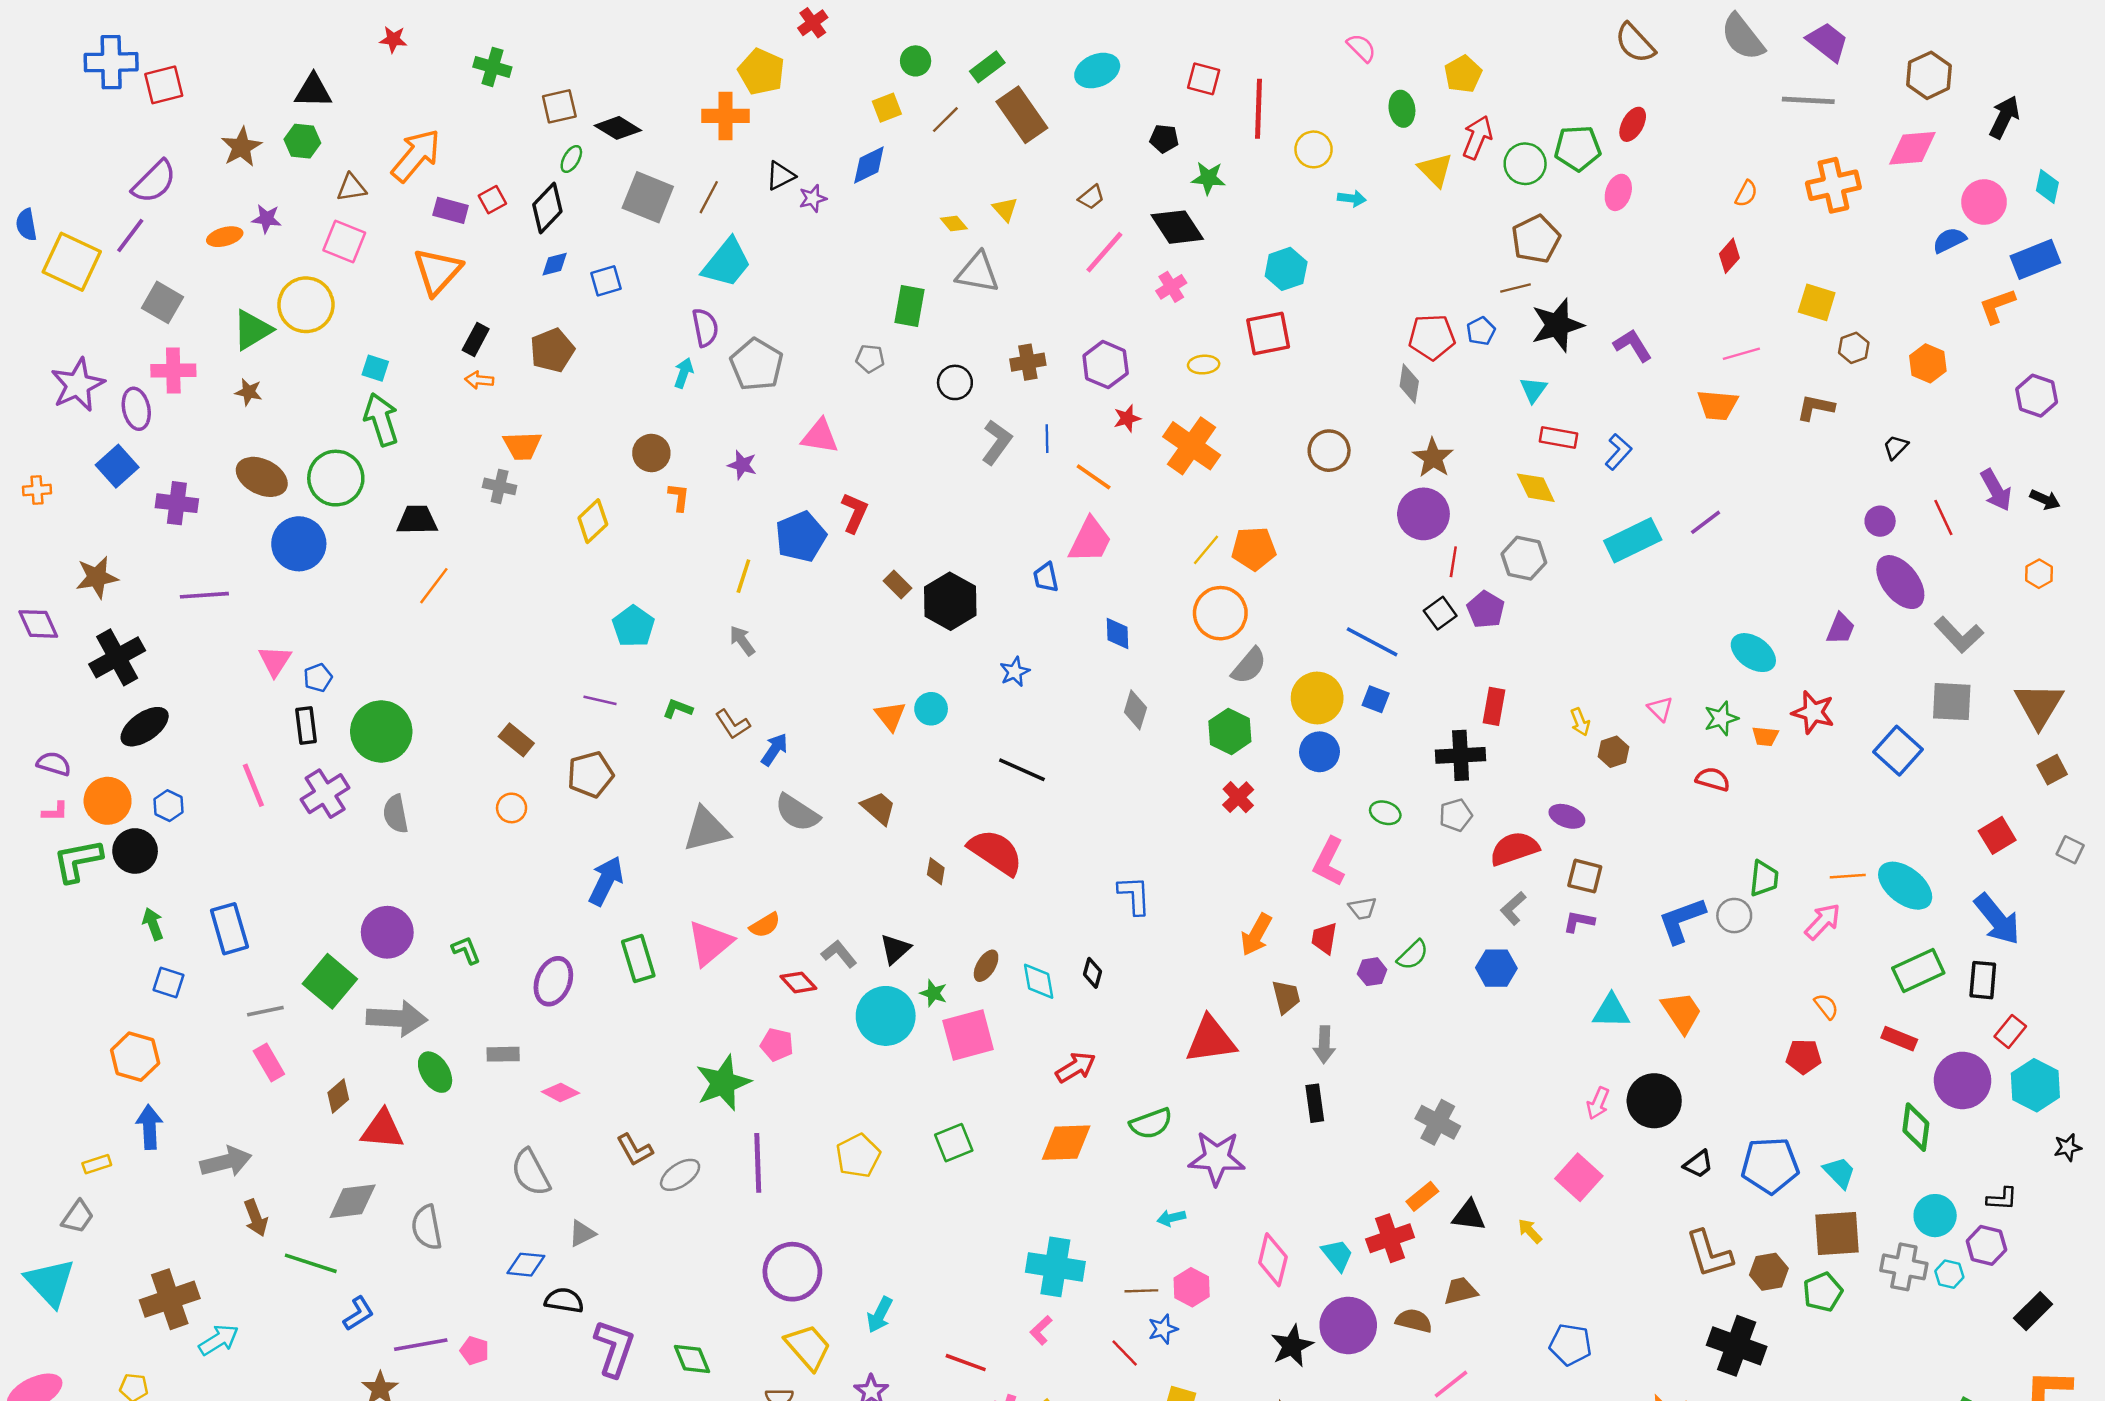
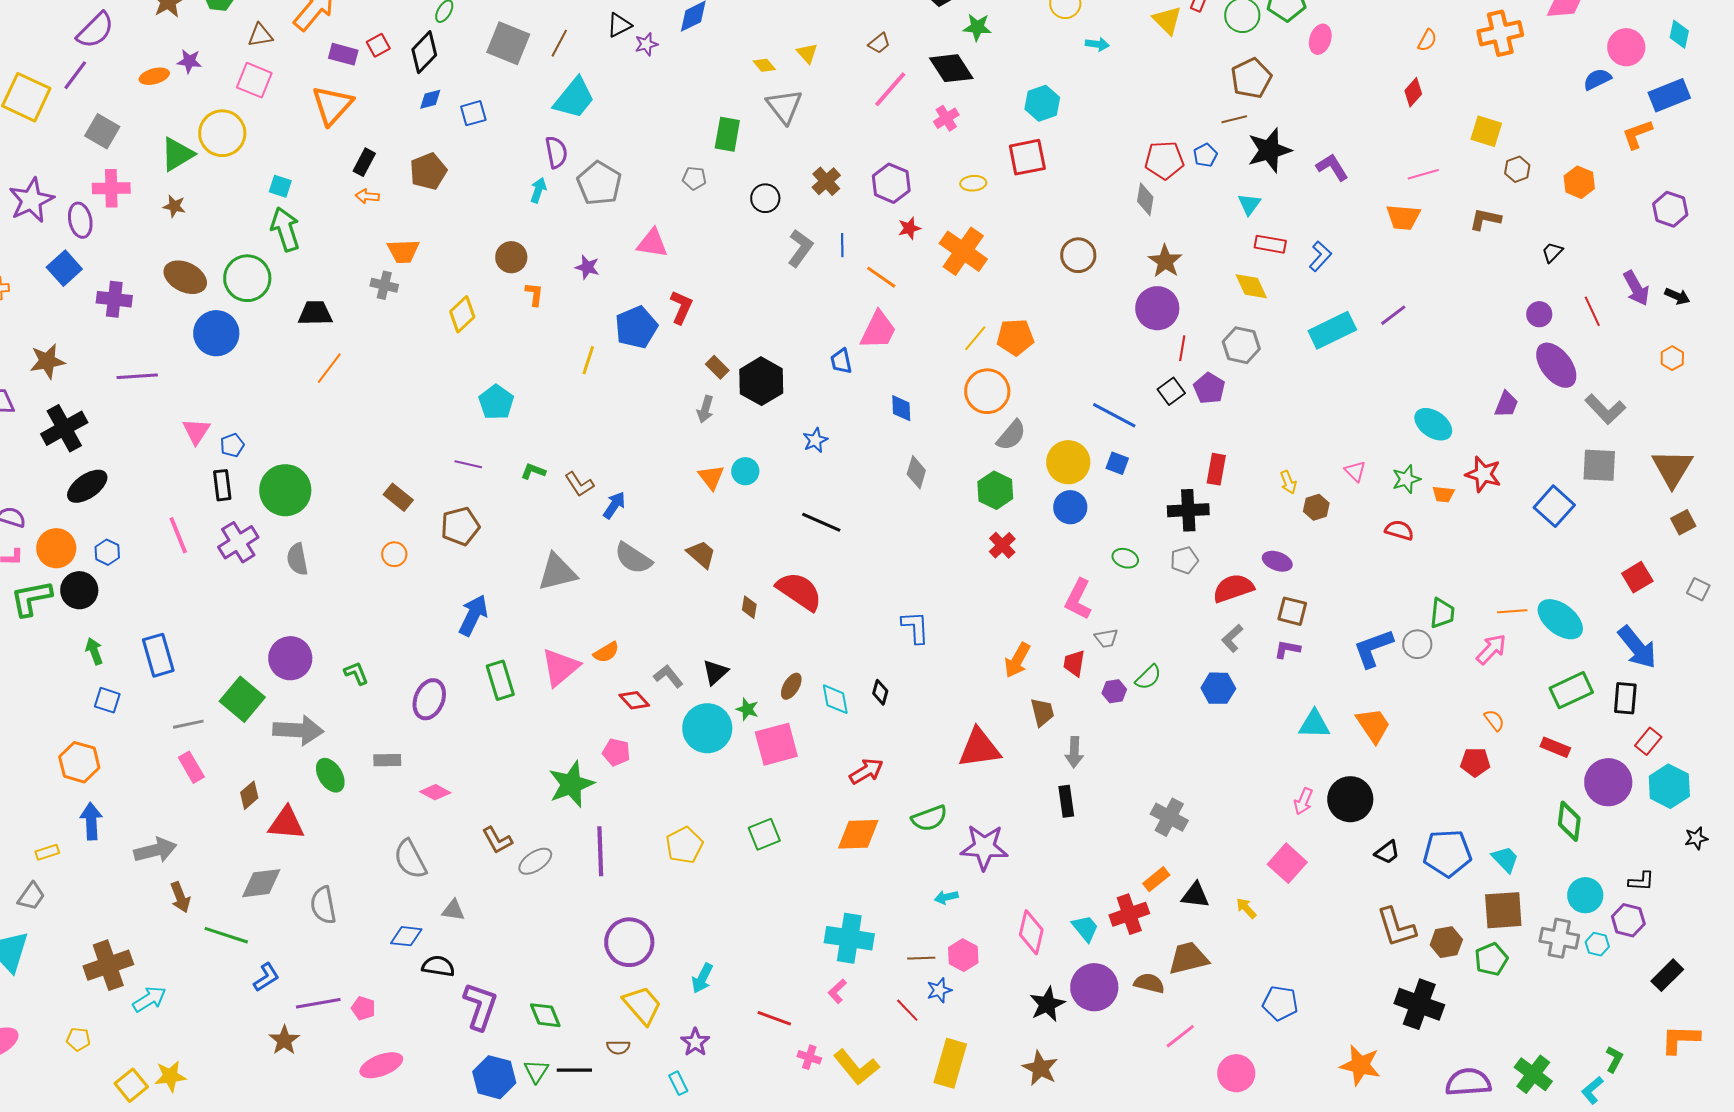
gray triangle: (978, 273) -> (784, 106), turned 42
brown cross: (1028, 362) -> (826, 181), turned -32
gray arrow: (742, 641) -> (705, 409), moved, turned -128
gray triangle: (582, 1233) -> (453, 910), turned 35
brown trapezoid: (1461, 1291) -> (1188, 958), size x1.4

